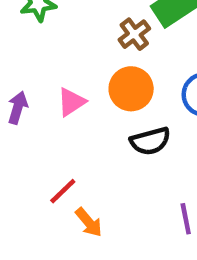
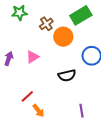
brown cross: (134, 34) -> (46, 24), moved
orange circle: (131, 89) -> (63, 37), moved

